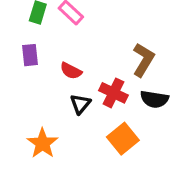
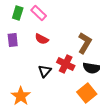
red semicircle: (71, 71) -> (42, 39), moved
orange square: (123, 139) -> (87, 93), moved

